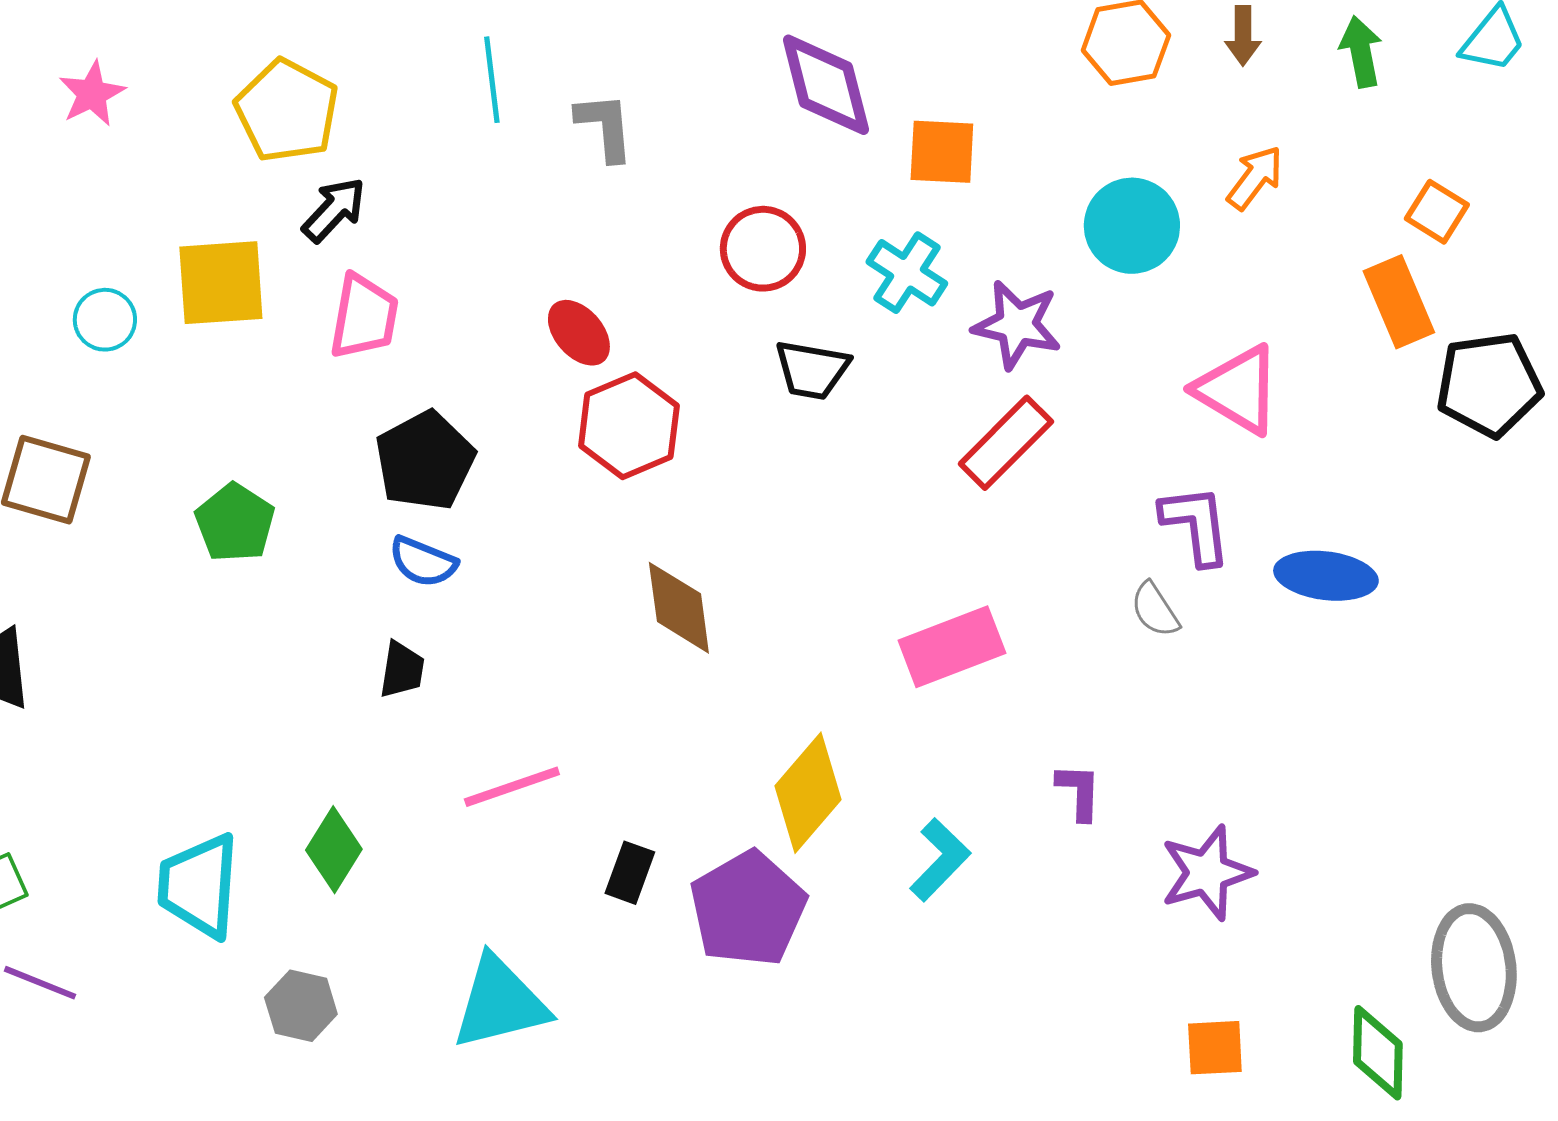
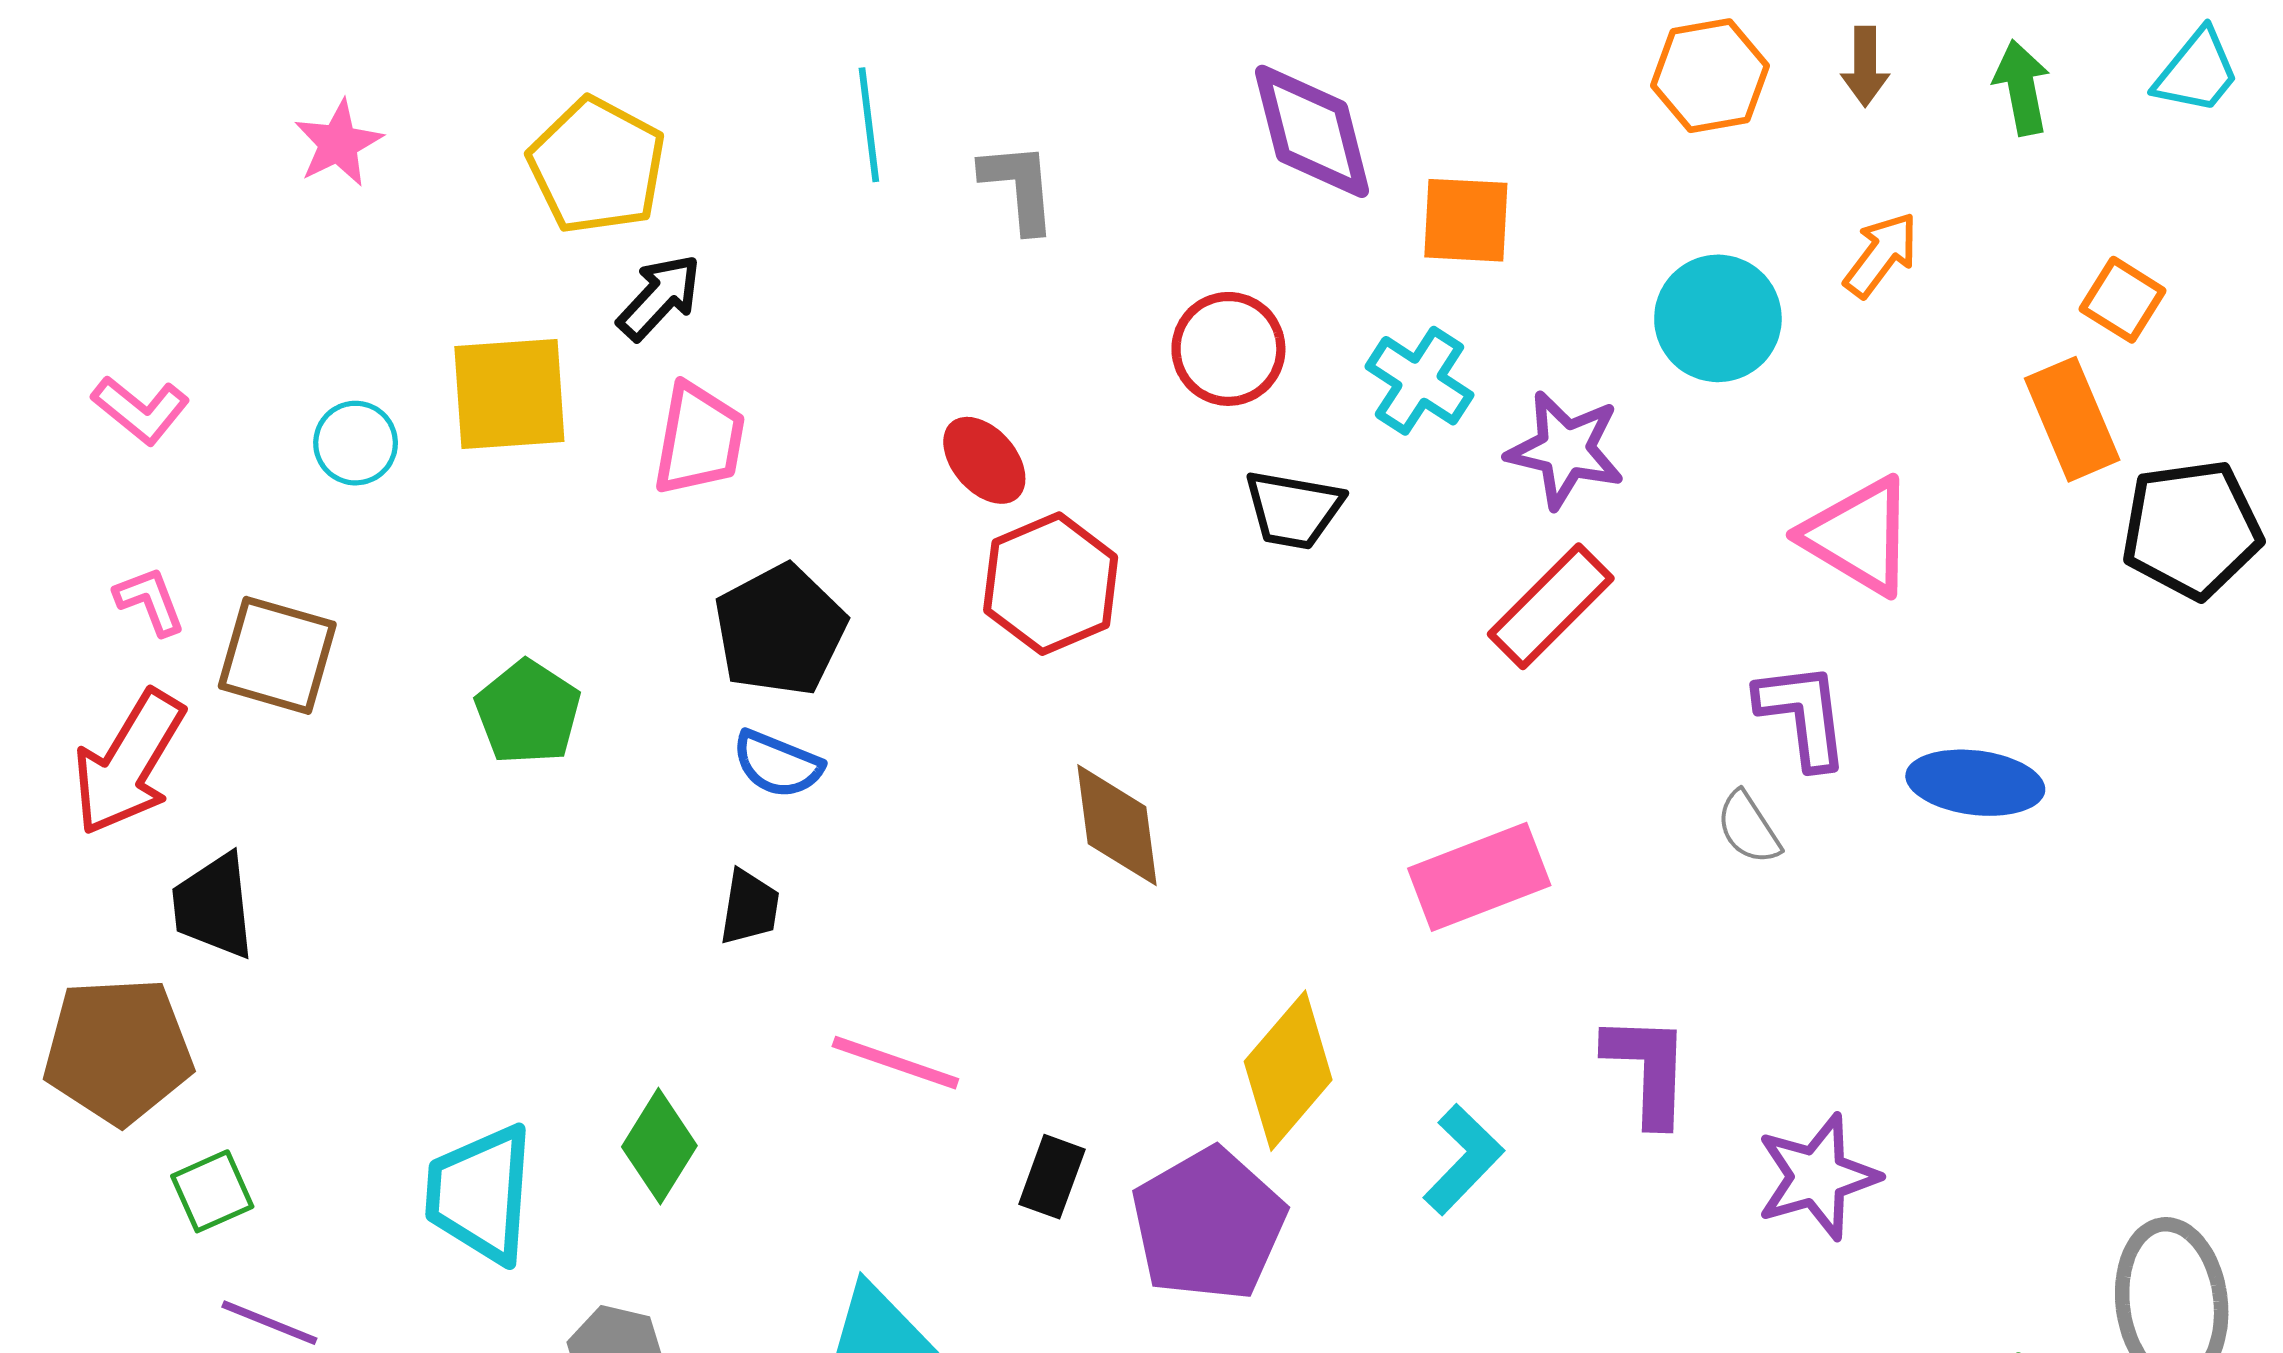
pink line: (512, 787) -> (895, 1063), turned 38
purple L-shape: (1079, 792) -> (1648, 1069), size x1.5

